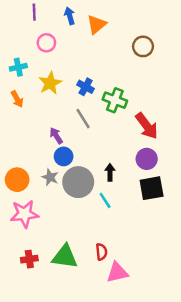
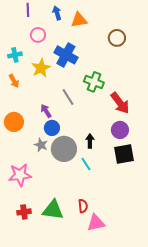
orange triangle: (97, 24) -> (79, 20), turned 30
blue cross: (86, 87) -> (66, 55), moved, size x1.6
orange circle: (17, 180) -> (14, 122), moved

